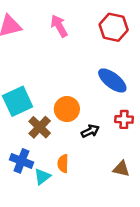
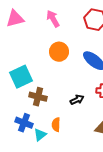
orange circle: (67, 109) -> (59, 52), moved
brown cross: (40, 127) -> (38, 97), turned -30

